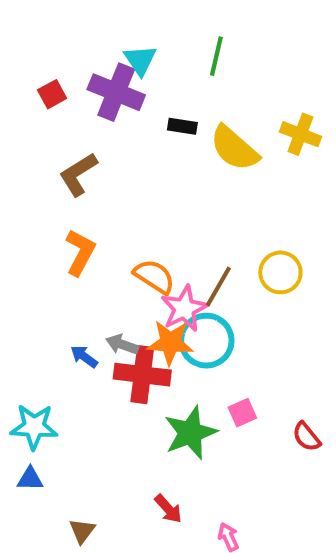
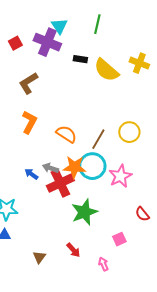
pink star: (184, 309) -> (120, 176), moved
red cross: (142, 375) -> (60, 183), turned -32
pink square: (242, 413) -> (119, 239), moved
brown triangle: (82, 531) -> (39, 257), moved

